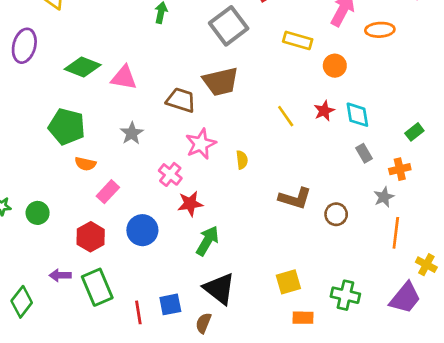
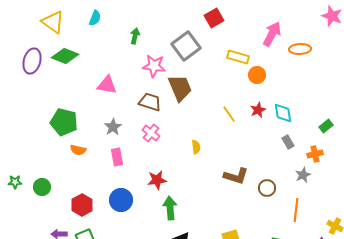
orange circle: (335, 66) -> (257, 75), moved
green diamond: (83, 67) -> (65, 56), moved
brown trapezoid: (221, 82) -> (180, 88), turned -100
pink star: (201, 144) -> (154, 66), moved, turned 30
pink cross: (170, 174) -> (151, 133), moved
pink rectangle: (108, 192) -> (117, 157), moved, turned -54
orange line: (396, 233) -> (296, 210), moved
green arrow: (207, 241) -> (170, 208), turned -35

